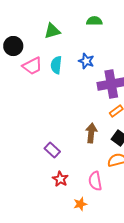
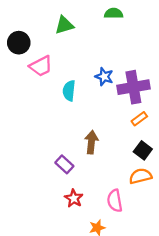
blue star: (86, 61) -> (104, 77), moved
cyan semicircle: (56, 65) -> (69, 91), moved
brown arrow: (91, 133) -> (91, 142), moved

